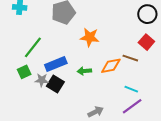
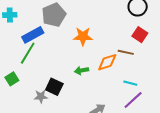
blue rectangle: (56, 64) -> (33, 35), moved
green square: (24, 72) -> (12, 79), moved
gray star: (42, 80) -> (41, 97), moved

